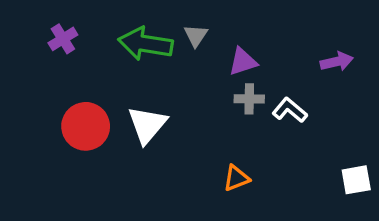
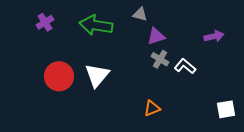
gray triangle: (196, 36) -> (140, 14), moved, turned -49
gray cross: (249, 99) -> (160, 59), turned 30

